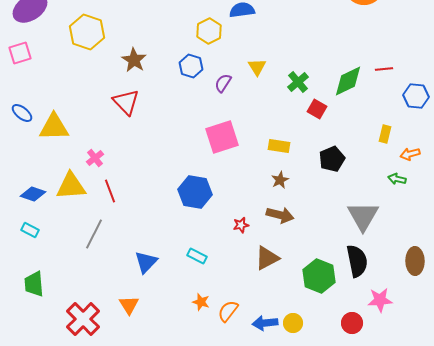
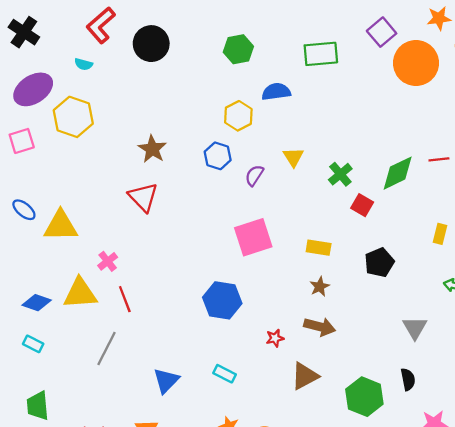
yellow hexagon: (87, 32) -> (73, 117), moved
gray triangle: (363, 216) -> (415, 328), size x0.7
black semicircle: (357, 261) -> (408, 379), size x0.6

